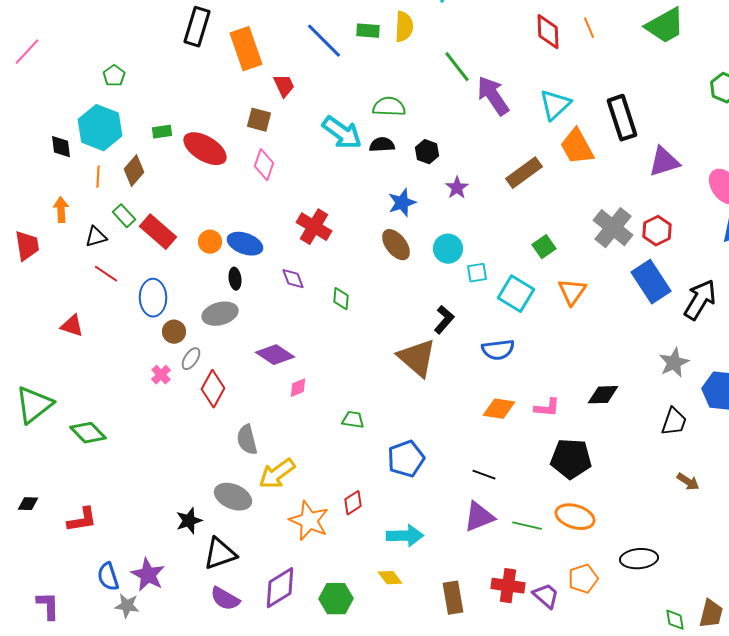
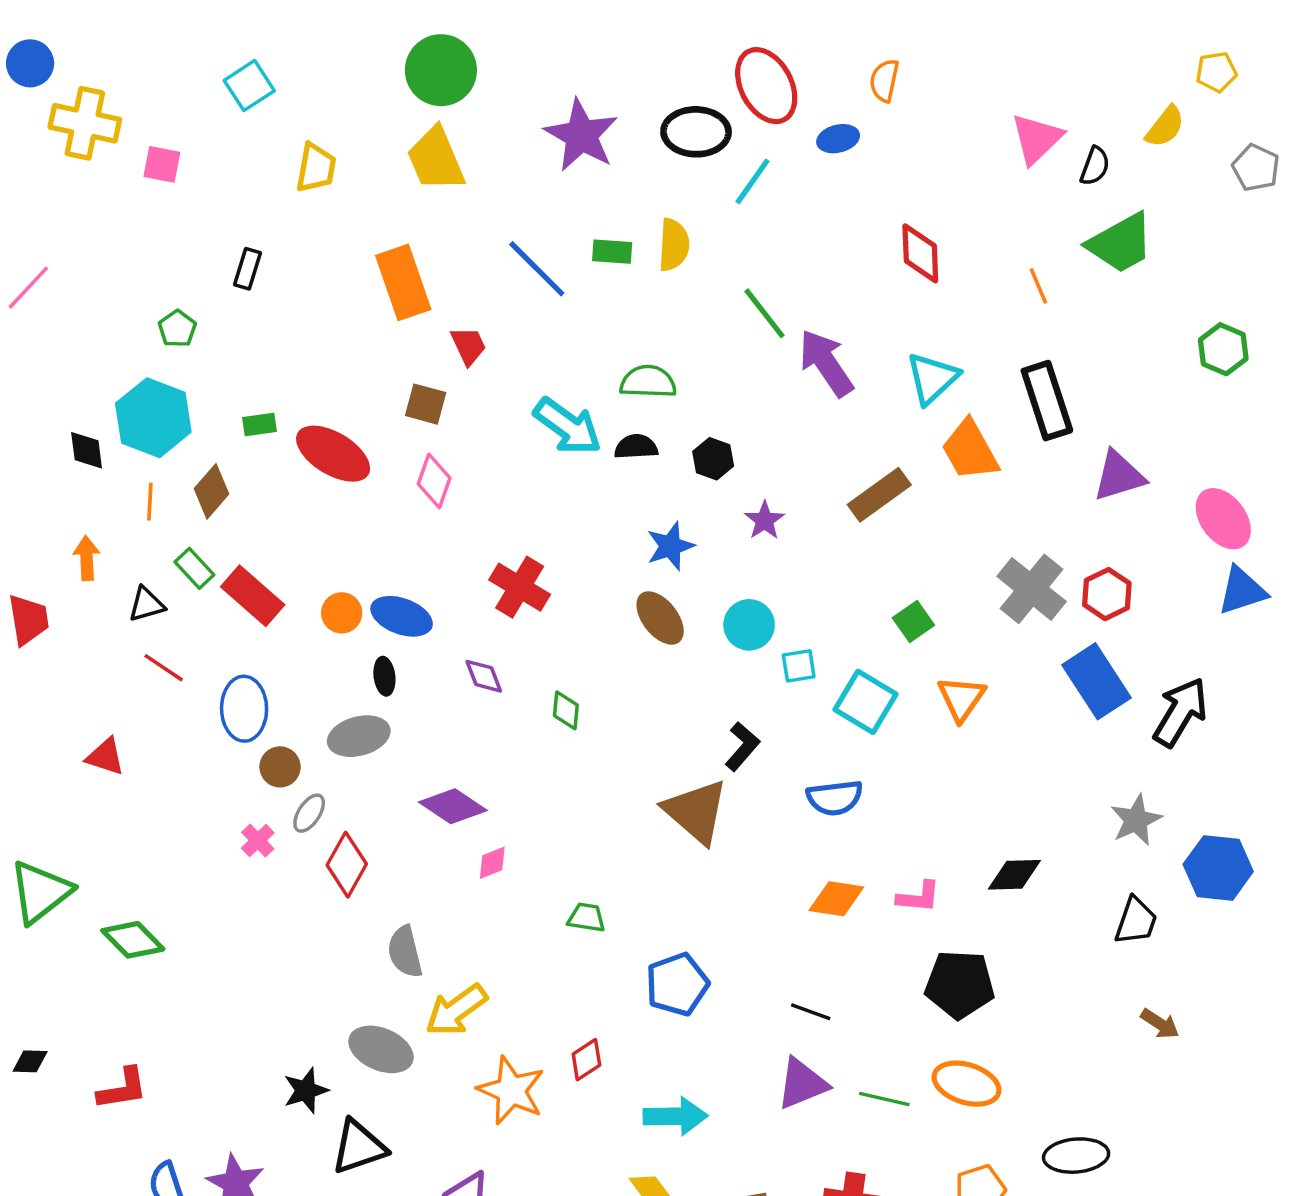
black rectangle: (197, 27) -> (247, 269), moved, size x0.6
orange line: (589, 28) -> (1038, 286), moved

